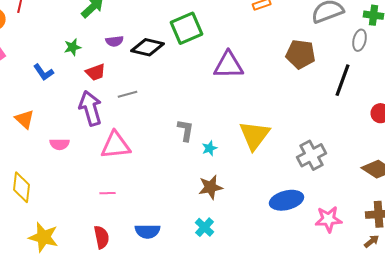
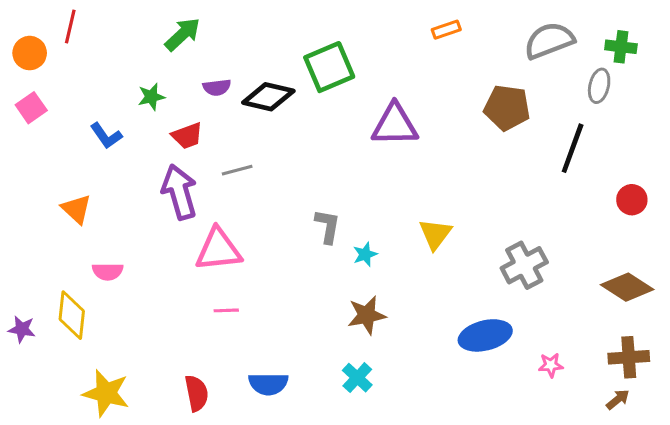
yellow triangle: (255, 135) -> (435, 234), size x0.7
pink semicircle: (60, 144) -> (108, 271), moved
pink line: (108, 193) -> (226, 310), moved
pink star: (329, 219) -> (551, 365), size x0.6

